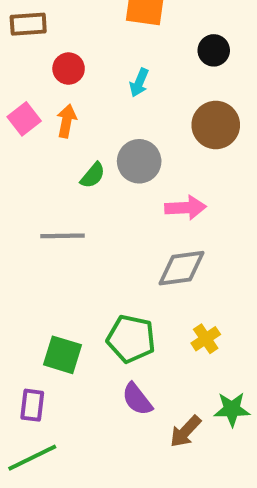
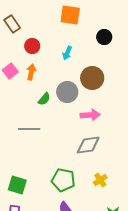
brown rectangle: (28, 24) -> (12, 24), turned 60
brown circle: (216, 125) -> (92, 78), moved
green square: (63, 355) -> (17, 185), moved

